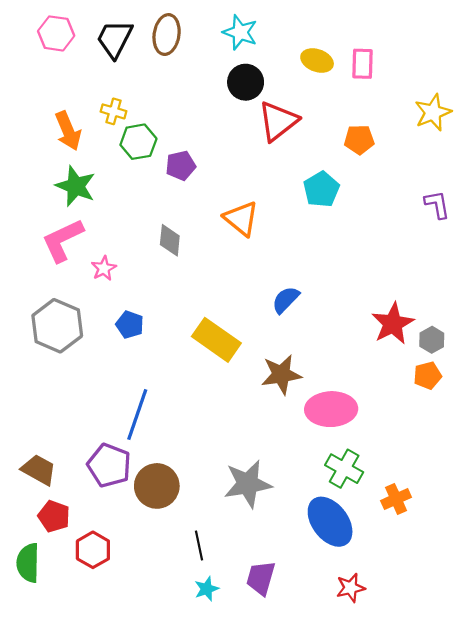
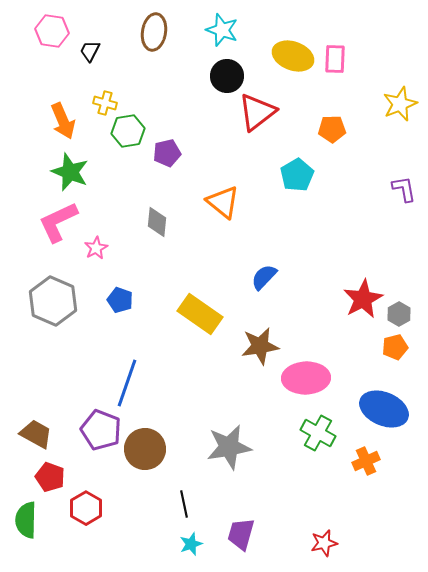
black trapezoid: (115, 39) -> (90, 51), moved, size x0.6
yellow ellipse: (317, 61) -> (293, 56), size x1.4
blue ellipse: (330, 522) -> (384, 409), moved, turned -30

